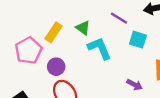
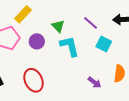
yellow rectangle: (53, 32) -> (23, 14), moved
purple circle: (56, 67) -> (37, 41), moved

